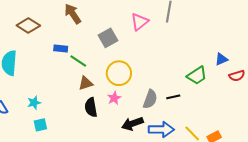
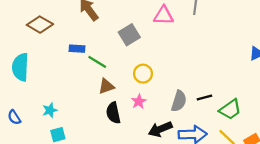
pink triangle: (139, 22) -> (164, 15), turned 42
yellow circle: (119, 73) -> (143, 74), size x0.7
green trapezoid: (197, 76) -> (230, 109), moved

